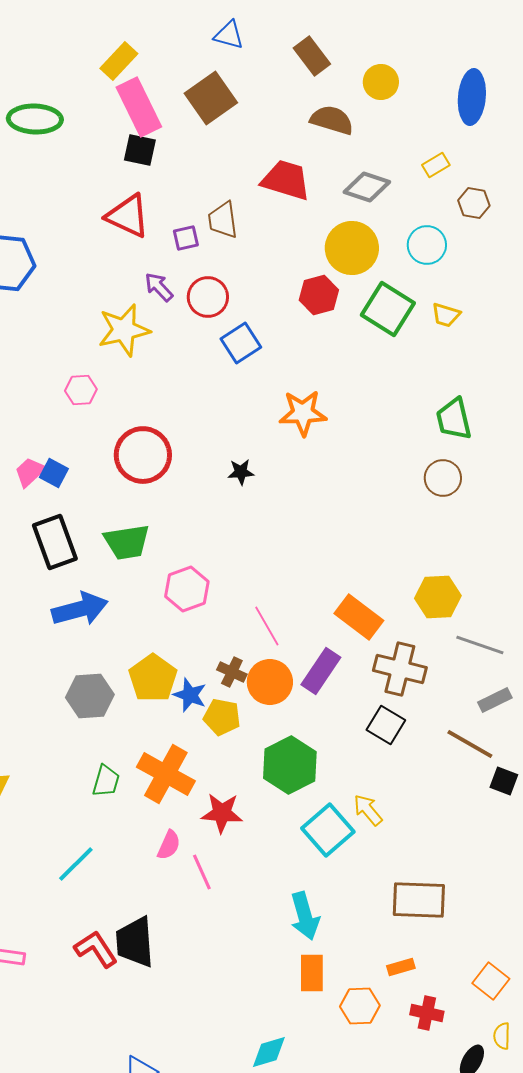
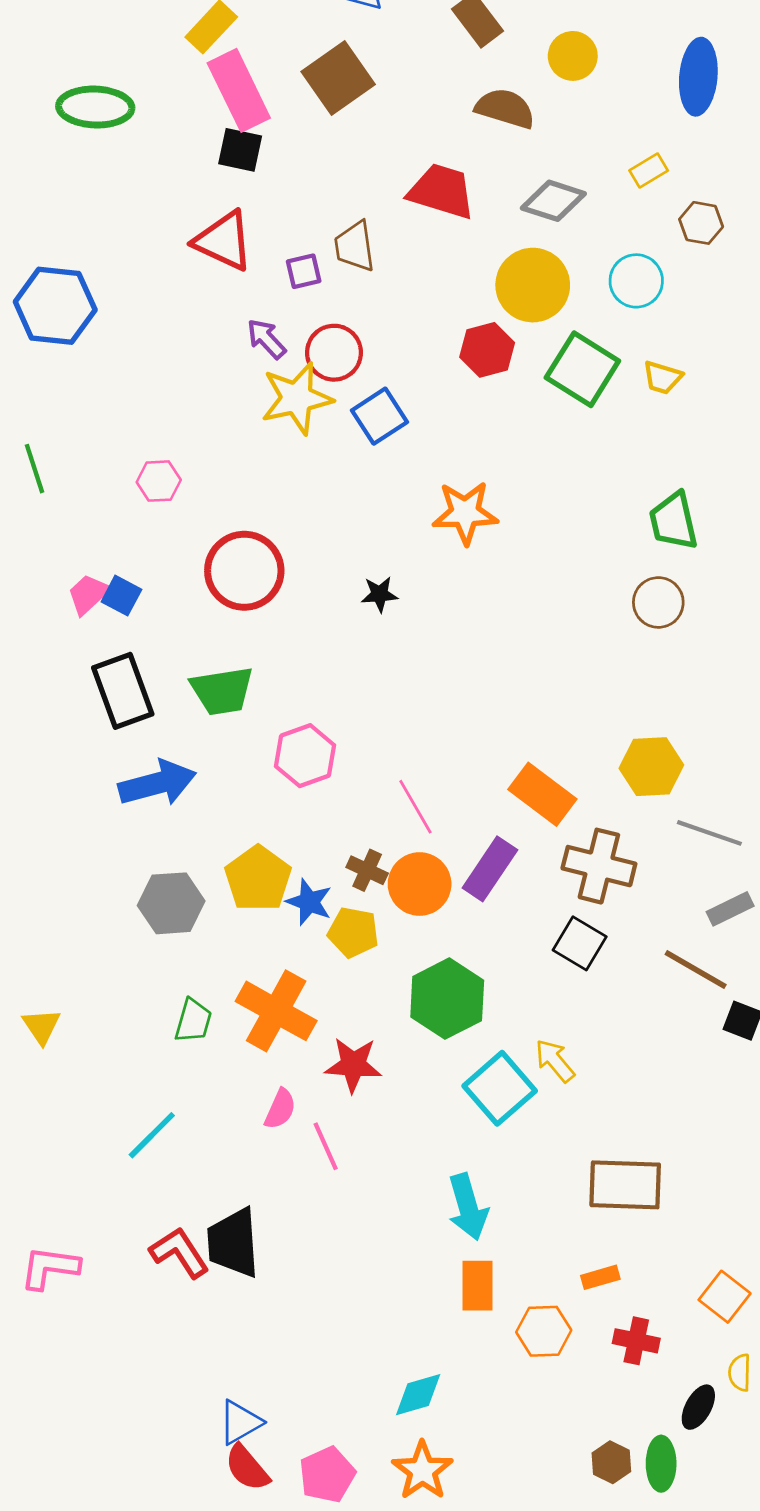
yellow star: (124, 330) -> (297, 398), moved

